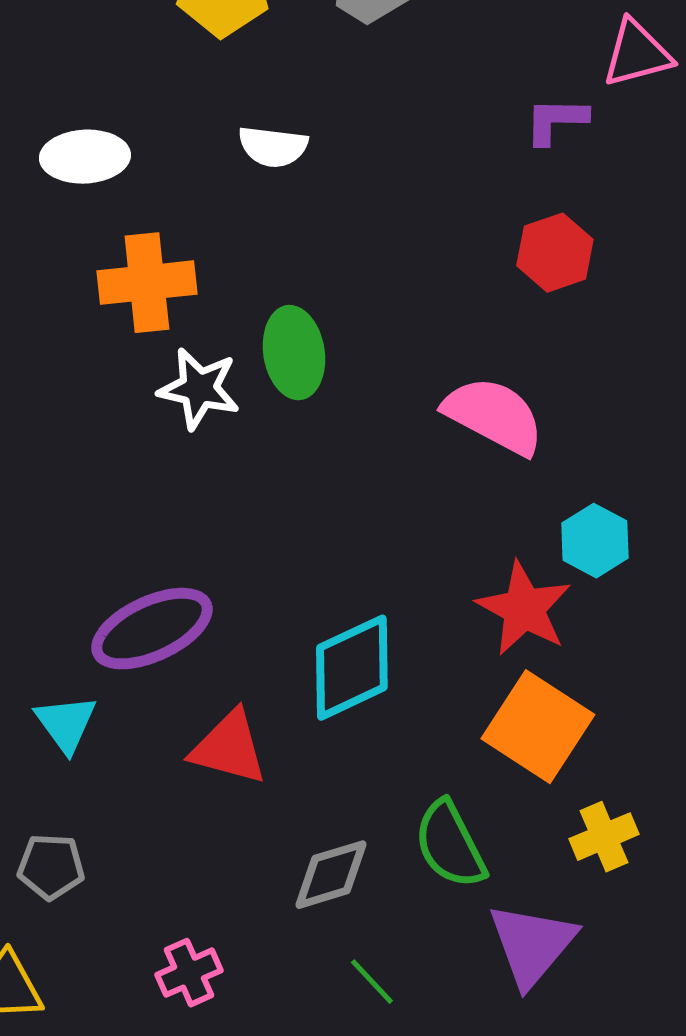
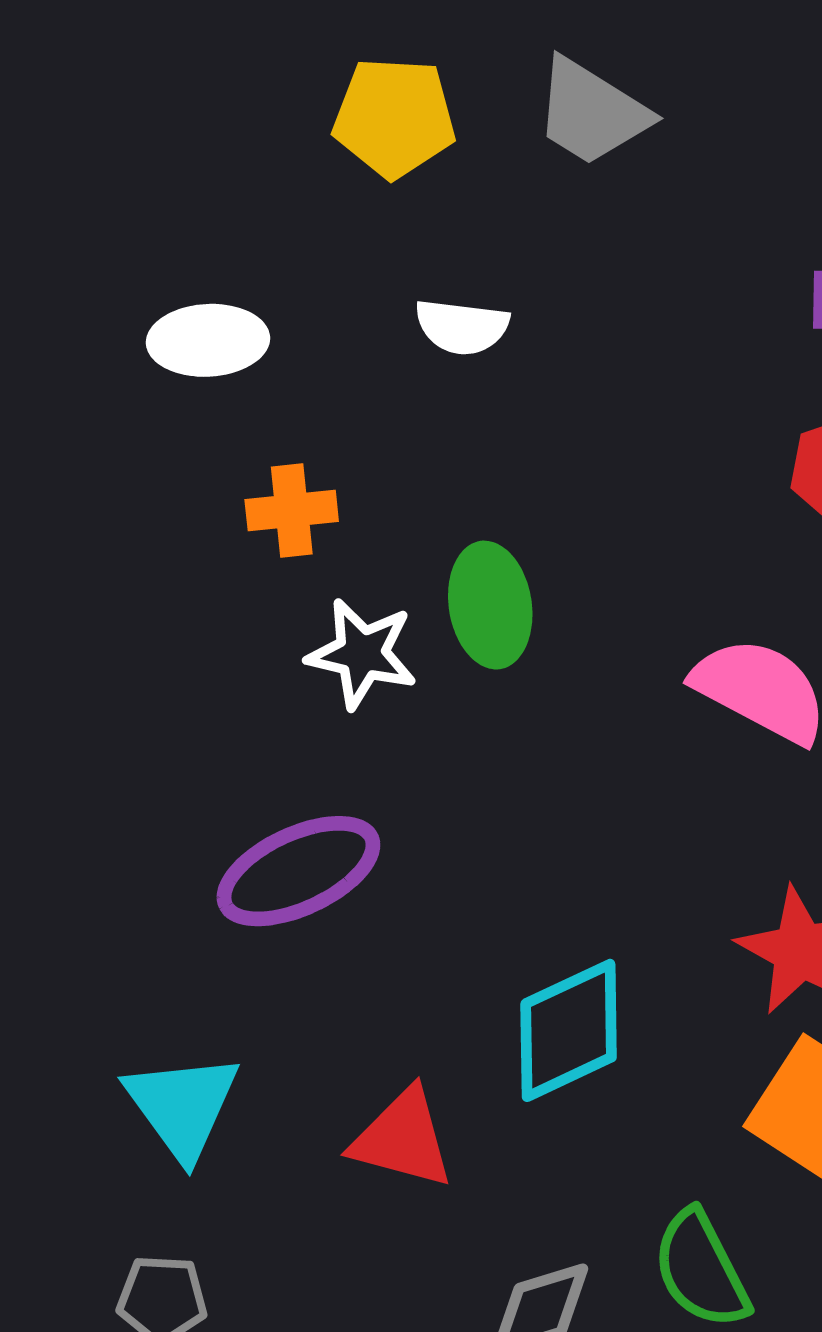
orange cross: (147, 283) -> (292, 510), size x0.7
purple ellipse: (152, 629) -> (298, 871), moved
cyan triangle: (66, 724) -> (182, 1106), size x1.4

